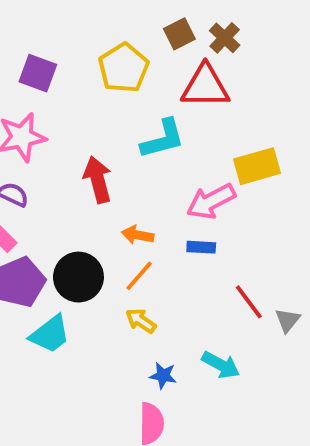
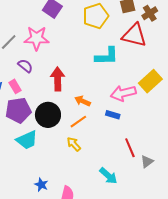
yellow rectangle: (257, 166) -> (150, 81), turned -40
red arrow: (98, 180) -> (58, 79), moved
blue star: (163, 376) -> (41, 185), moved

